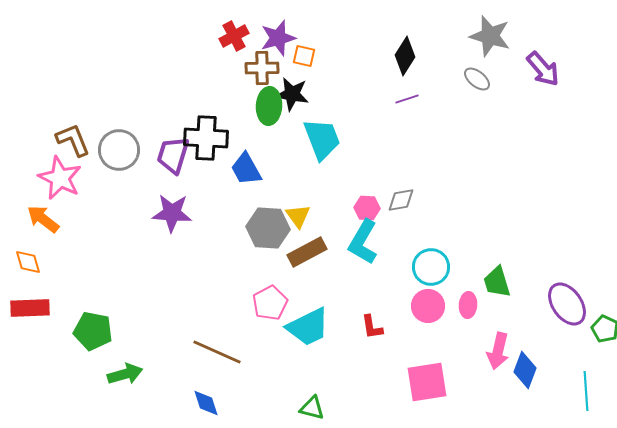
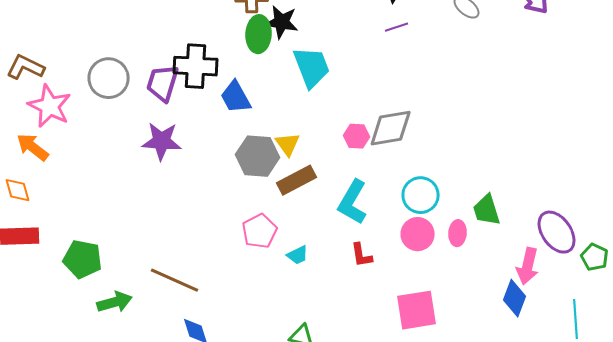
brown L-shape: (73, 140) -> (26, 67), moved, turned -42
gray diamond: (401, 200) -> (391, 128), size x1.6
cyan L-shape: (363, 242) -> (353, 202), moved
cyan trapezoid: (308, 327) -> (298, 255), size x0.5
pink arrow: (498, 351) -> (528, 266), moved
brown line: (217, 352) -> (175, 280), moved

